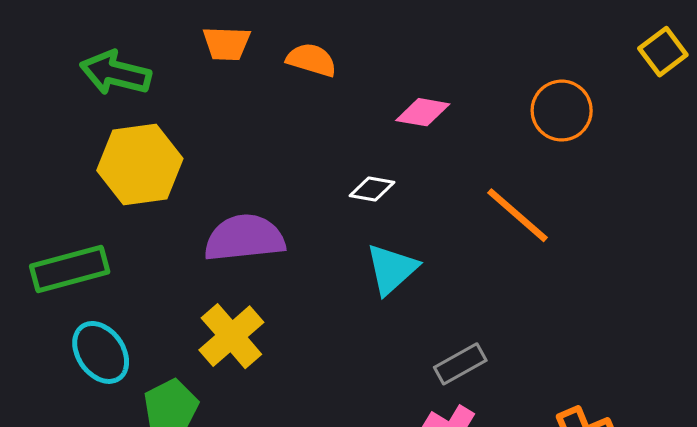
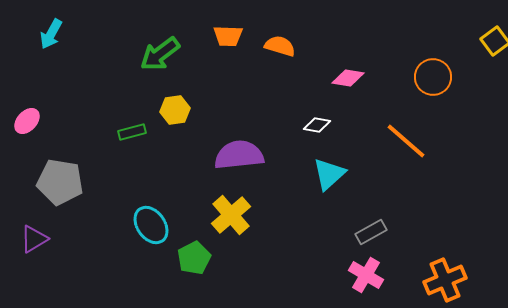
green arrow: (115, 73) -> (160, 54), turned -51
yellow hexagon: (140, 164) -> (175, 110), size x0.6
green rectangle: (70, 269) -> (132, 132), moved, size x0.6

